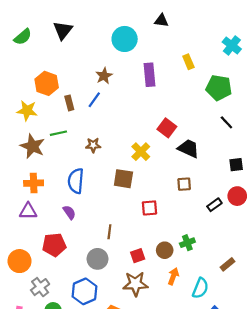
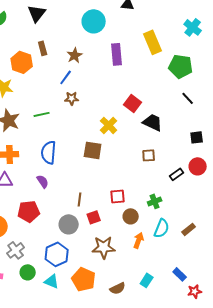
yellow rectangle: (188, 62) -> (153, 42), size x1.6
brown rectangle: (69, 103) -> (43, 48), moved
green line: (58, 133) -> (42, 114), moved
brown star: (93, 145) -> (72, 98), moved
red square: (149, 208) -> (118, 196), moved
green cross: (187, 243) -> (155, 201), moved
red square: (138, 256) -> (94, 217), moved
cyan semicircle: (200, 288) -> (162, 228), moved

